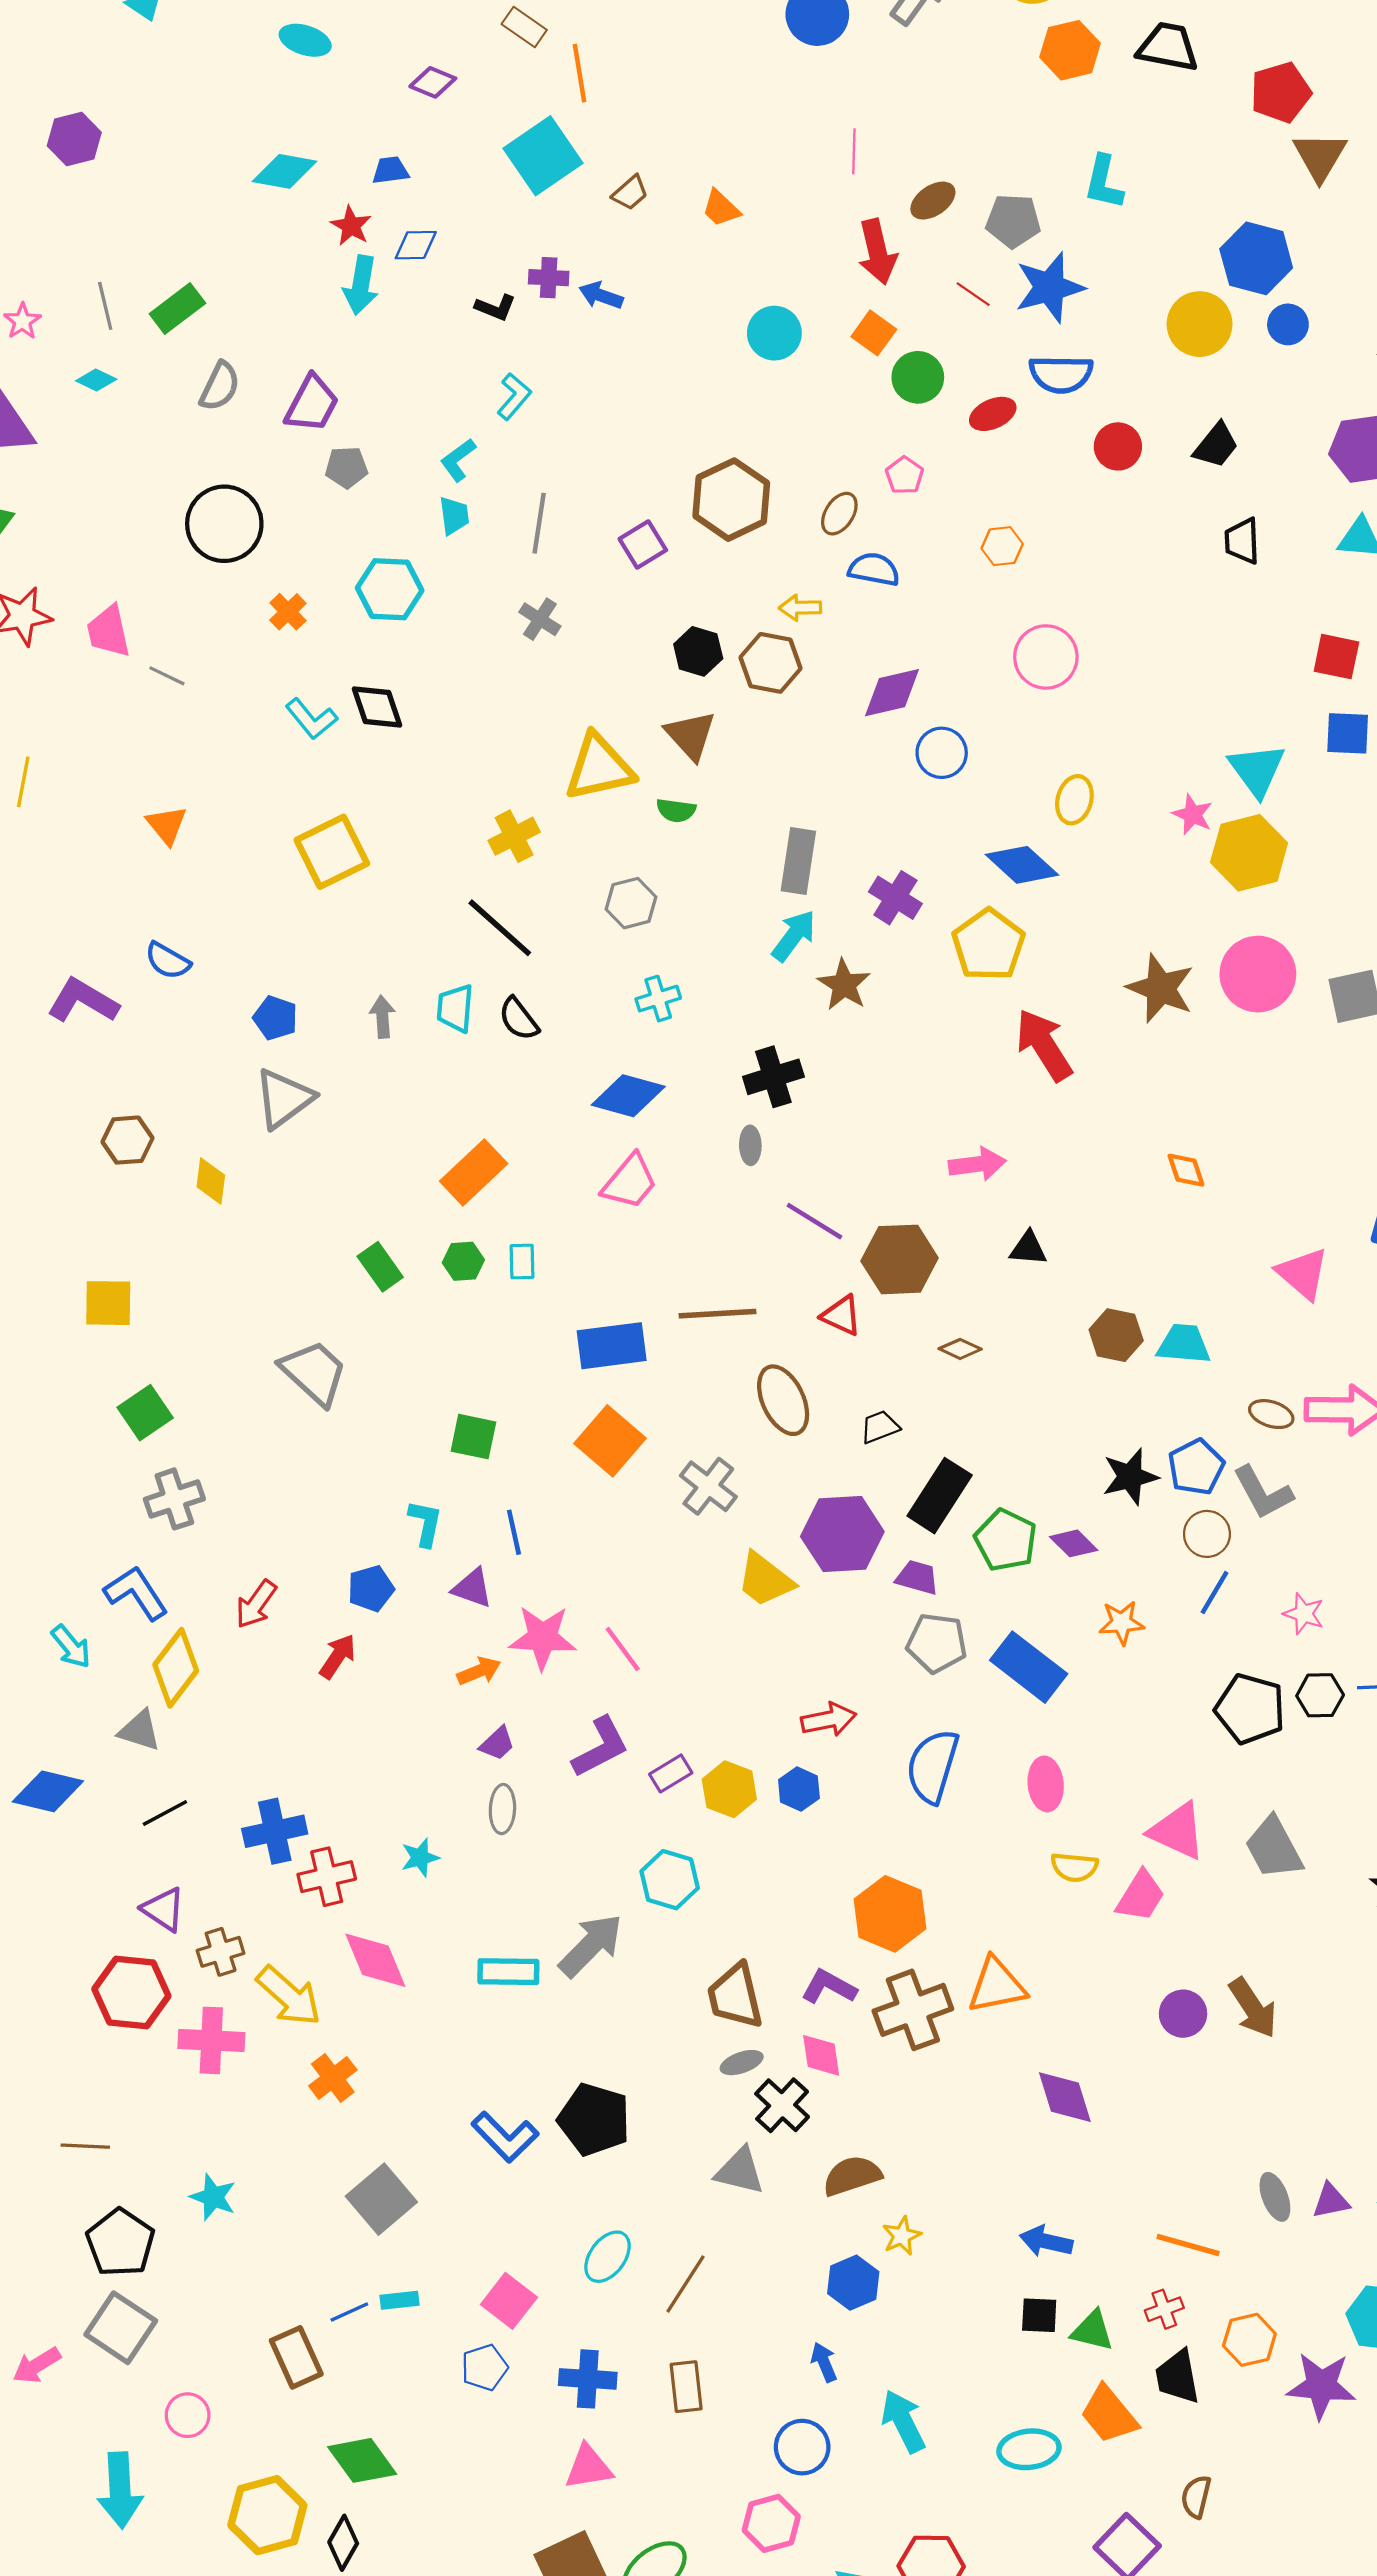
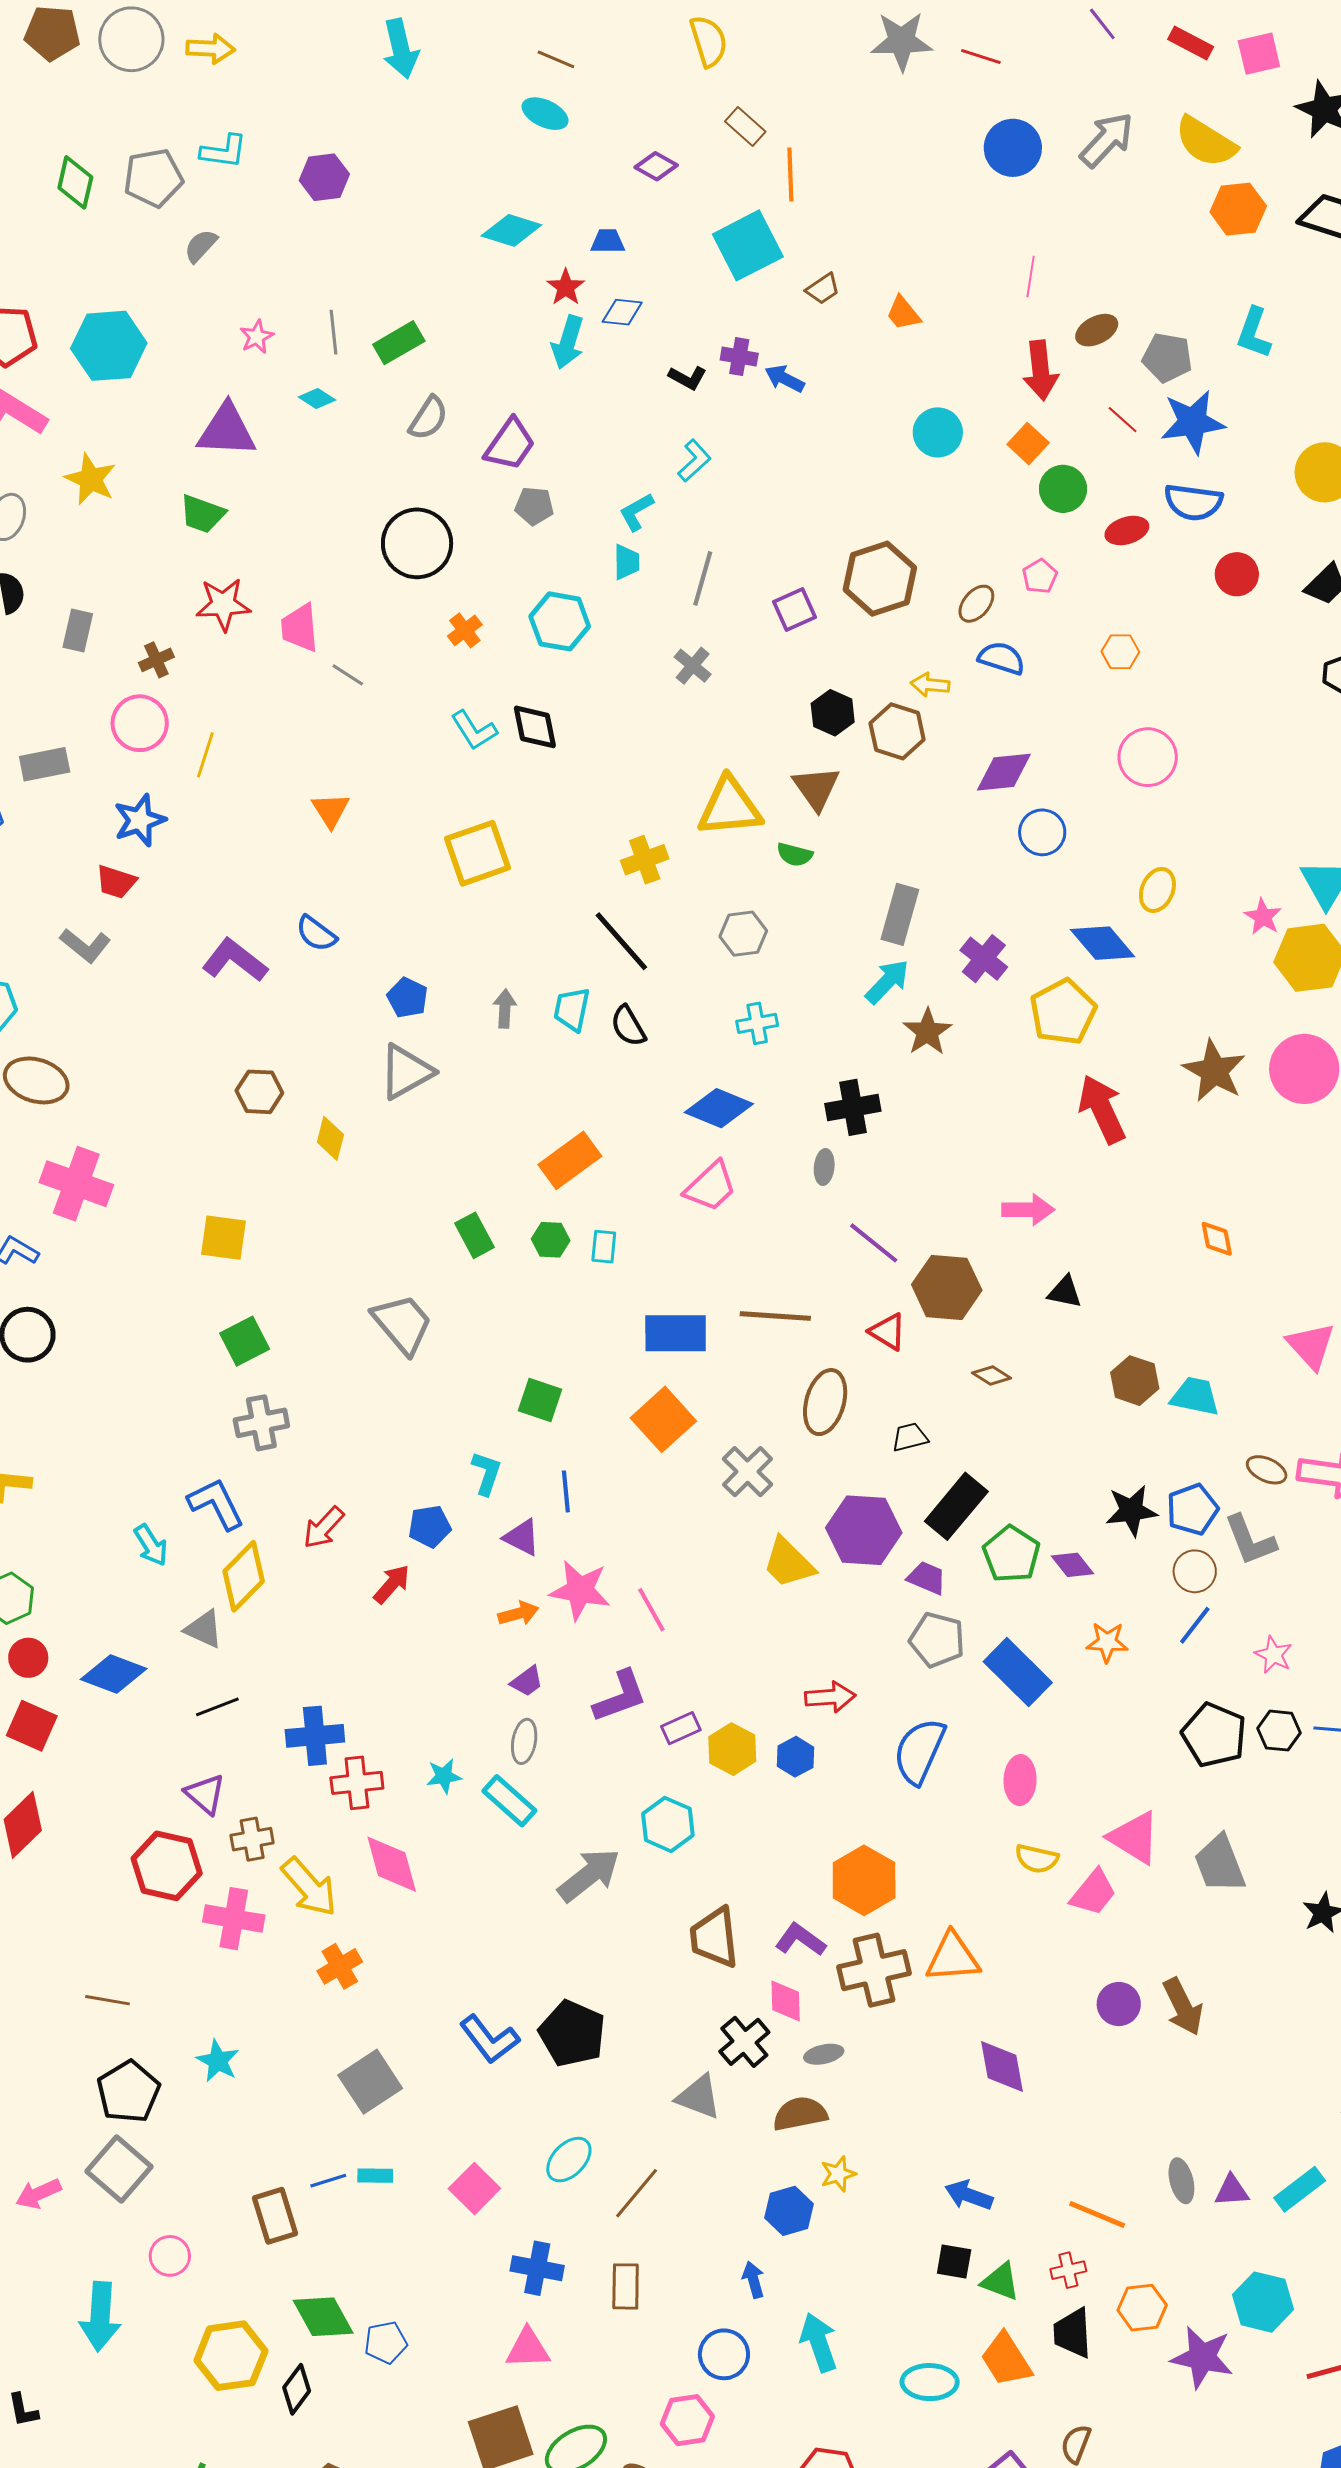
brown ellipse: (783, 1400) -> (825, 1402), turned 34
cyan rectangle: (508, 1972) -> (509, 1801), moved, turned 34
gray ellipse: (742, 2063) -> (824, 2054), moved
blue pentagon: (484, 2367) -> (386, 2342), moved

